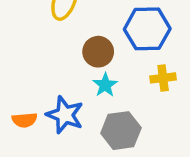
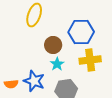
yellow cross: (163, 78) -> (90, 60), size x1.5

